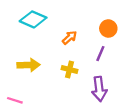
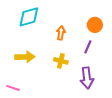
cyan diamond: (33, 19) -> (29, 17), turned -40
orange arrow: (70, 38) -> (61, 33), turned -40

